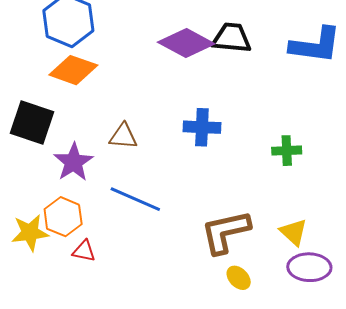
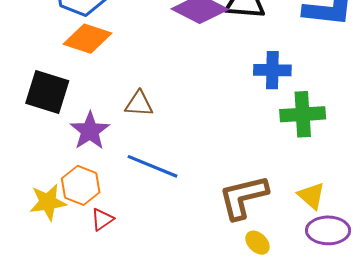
blue cross: (202, 127) -> (272, 70), moved
green cross: (287, 151) -> (303, 114), size x1.5
red triangle: (84, 251) -> (102, 219), turned -45

